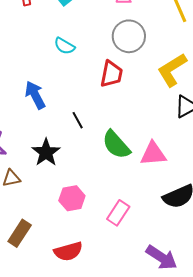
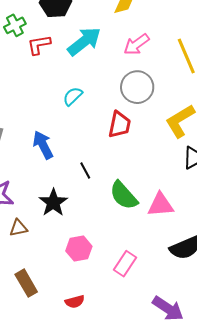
cyan semicircle: (64, 46) -> (73, 96), turned 105
brown rectangle: (20, 233) -> (26, 283), turned -64
red semicircle: (68, 251) -> (75, 302), size x0.7

